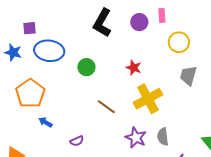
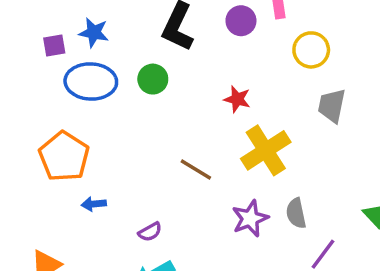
blue star: (13, 52) -> (94, 33), moved
green circle: (86, 67) -> (153, 79), moved
blue arrow: (45, 122) -> (94, 204), turned -32
purple star: (136, 138) -> (250, 218), turned 30

